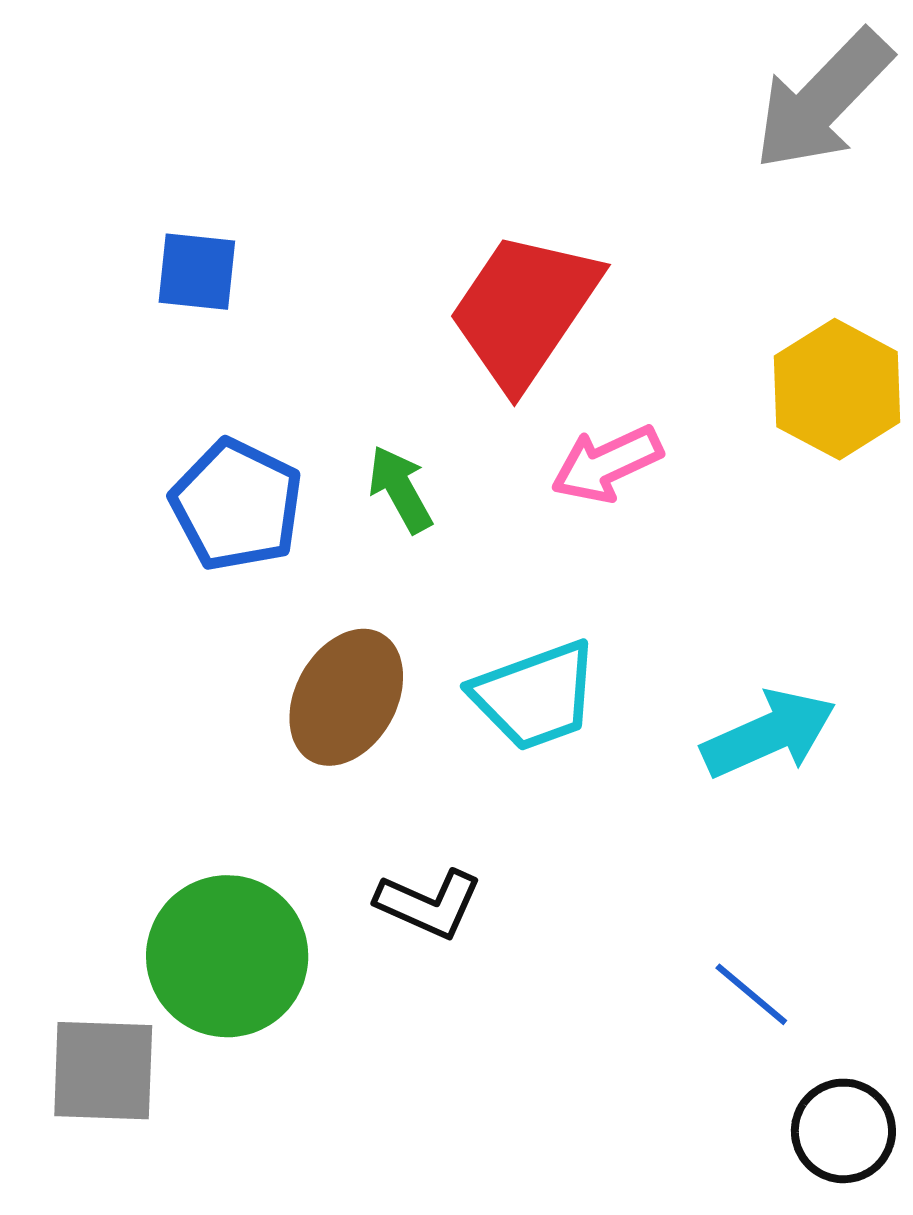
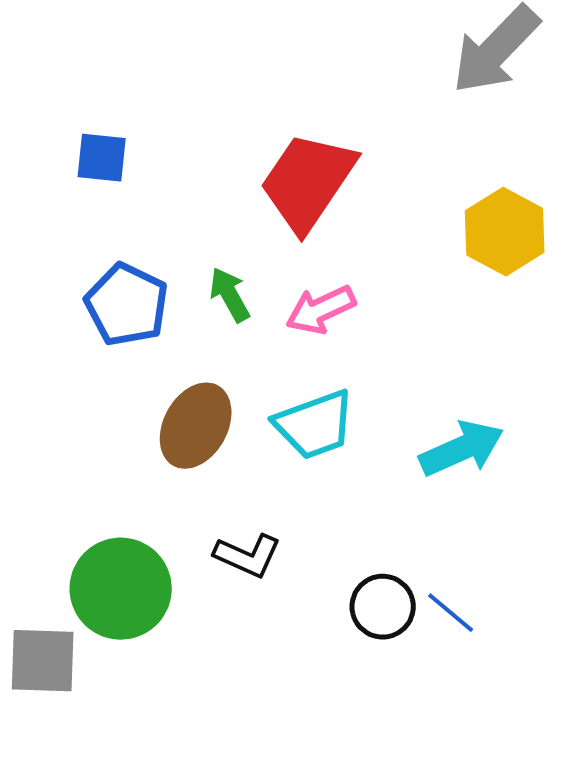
pink arrow: (607, 464) -> (321, 310), moved
black circle: (843, 1131) -> (383, 607), moved

